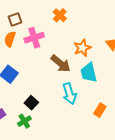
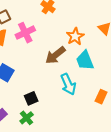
brown arrow: (61, 64) -> (55, 55), turned 110
black square: (31, 103) -> (31, 98), turned 32

